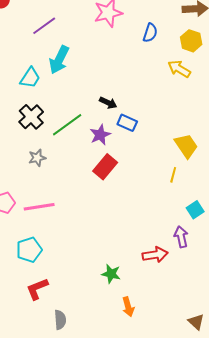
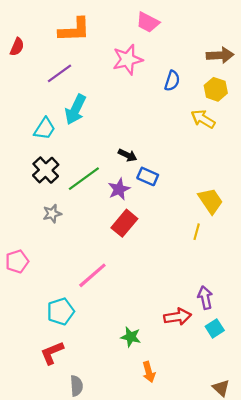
pink line: (39, 207) -> (92, 275), moved, turned -32
cyan square: (195, 210) -> (215, 328), moved
cyan pentagon: (29, 250) -> (61, 311), moved

